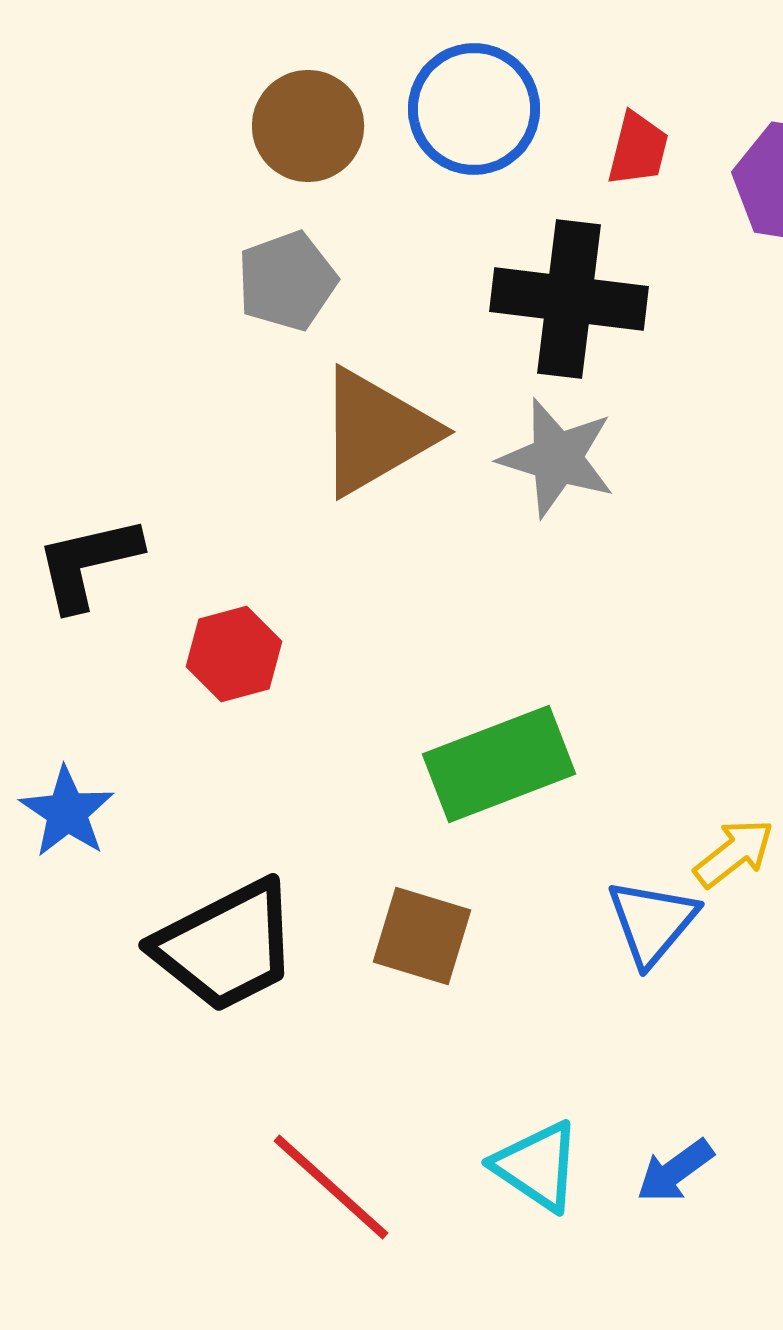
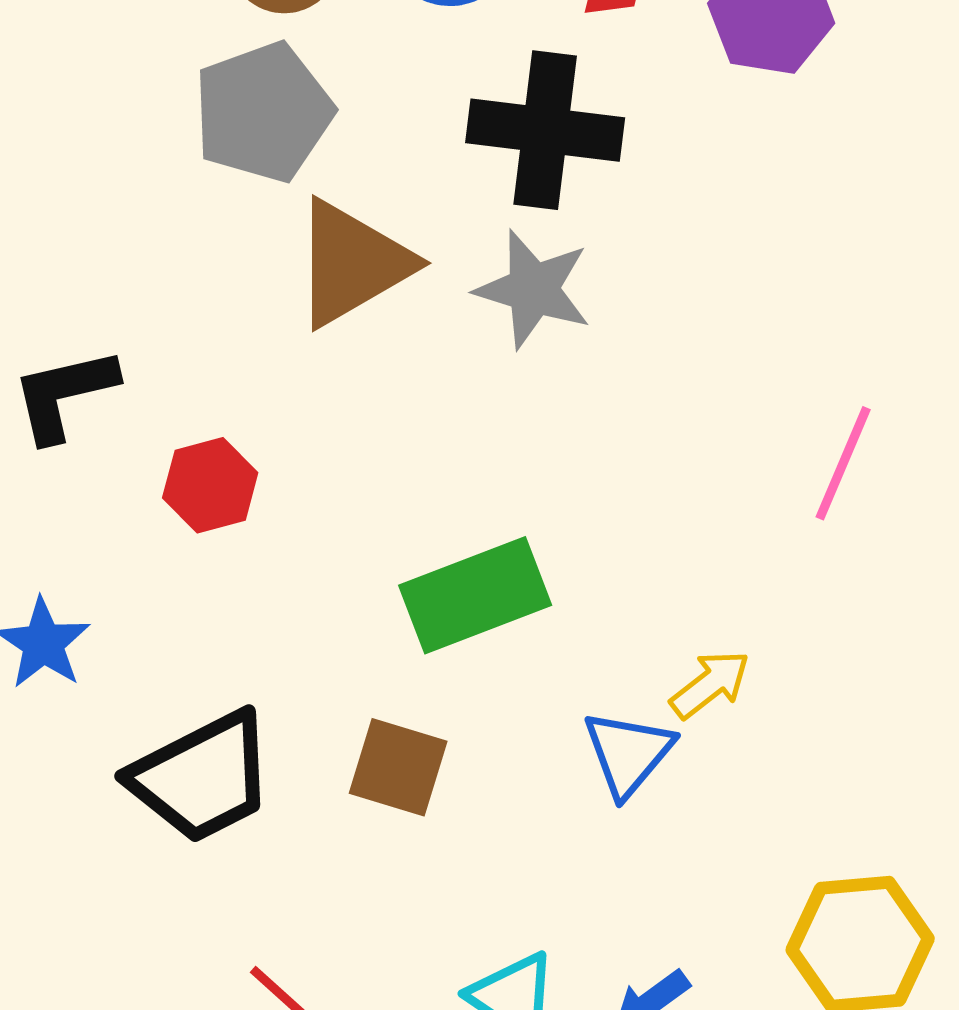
gray pentagon: (287, 281) -> (263, 112), size x1.4

